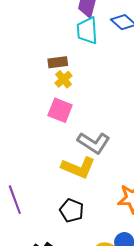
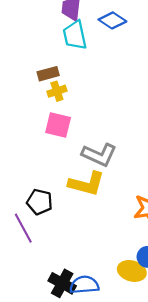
yellow cross: (63, 79) -> (57, 91), turned 30
black pentagon: (72, 210) -> (40, 202), moved

